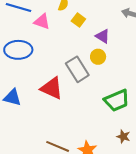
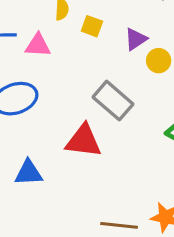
purple triangle: (103, 36) -> (136, 39), turned -49
yellow circle: (98, 57) -> (159, 61), moved

